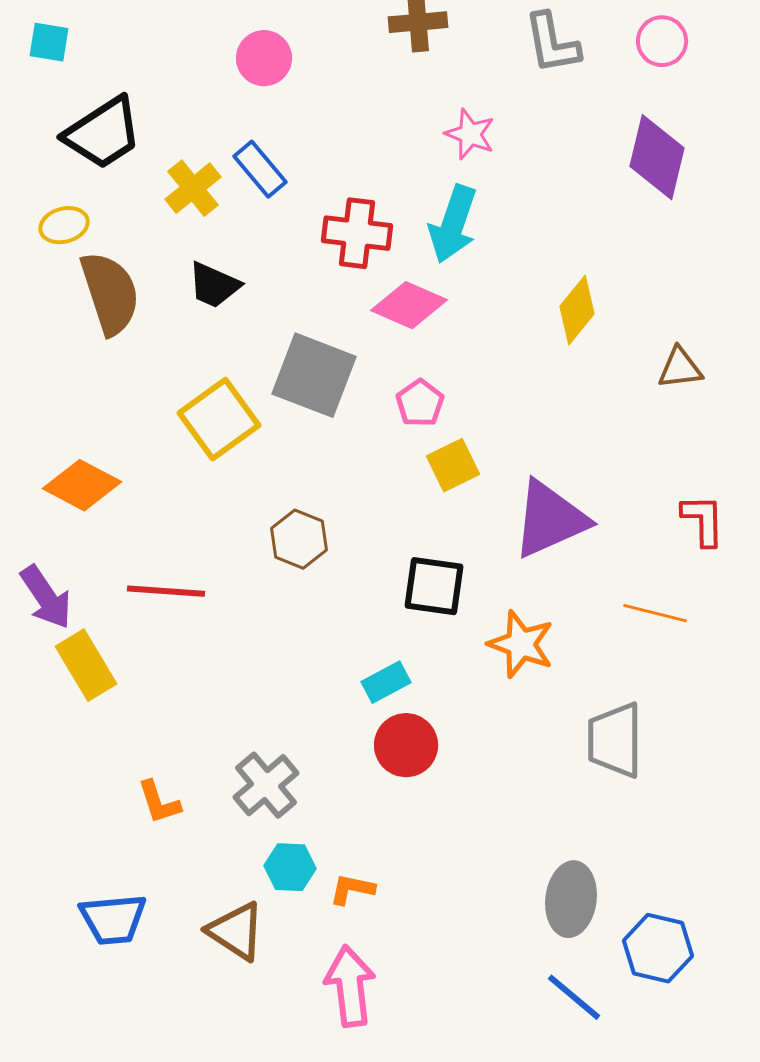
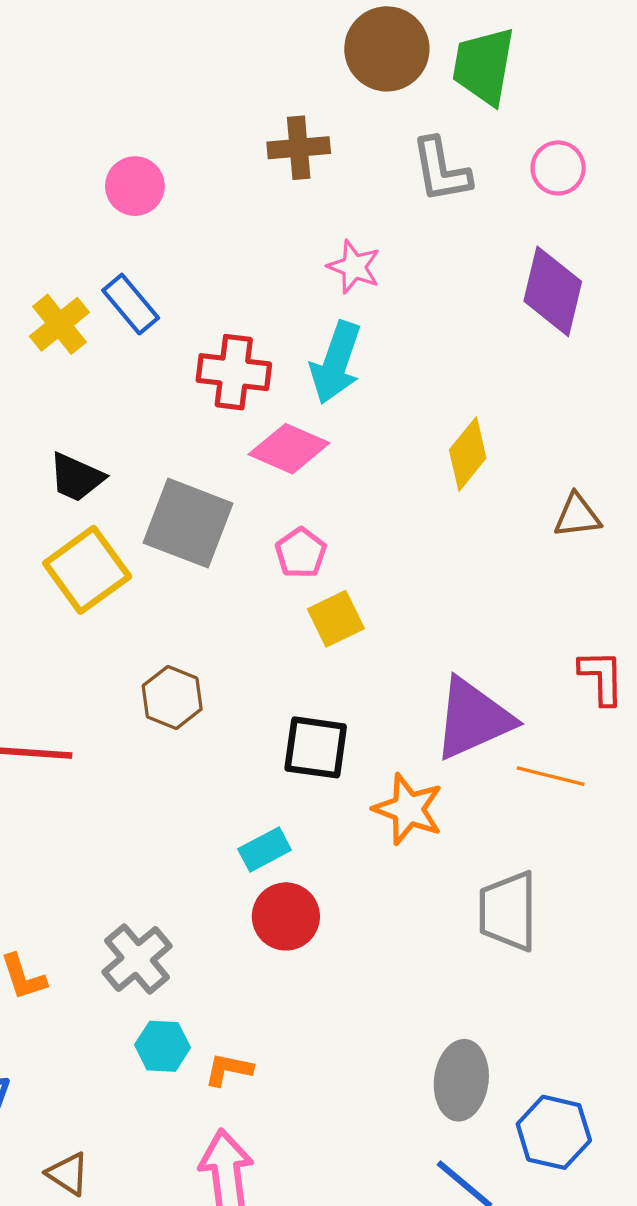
black trapezoid: (214, 285) -> (76, 477), moved
purple triangle: (550, 519) -> (473, 719), moved
brown triangle: (236, 931) -> (68, 1174), moved, size x0.7

